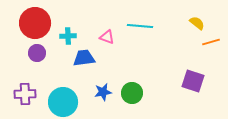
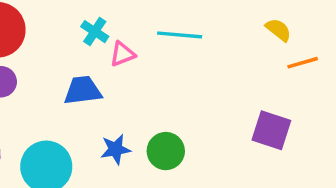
cyan cross: (68, 36) -> (95, 32), moved, turned 35
pink triangle: (107, 37) -> (122, 54), turned -42

